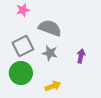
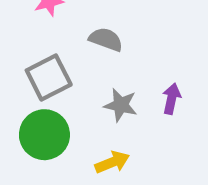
gray semicircle: (50, 28) -> (106, 39), size x0.7
gray star: (50, 53) -> (121, 105), moved

